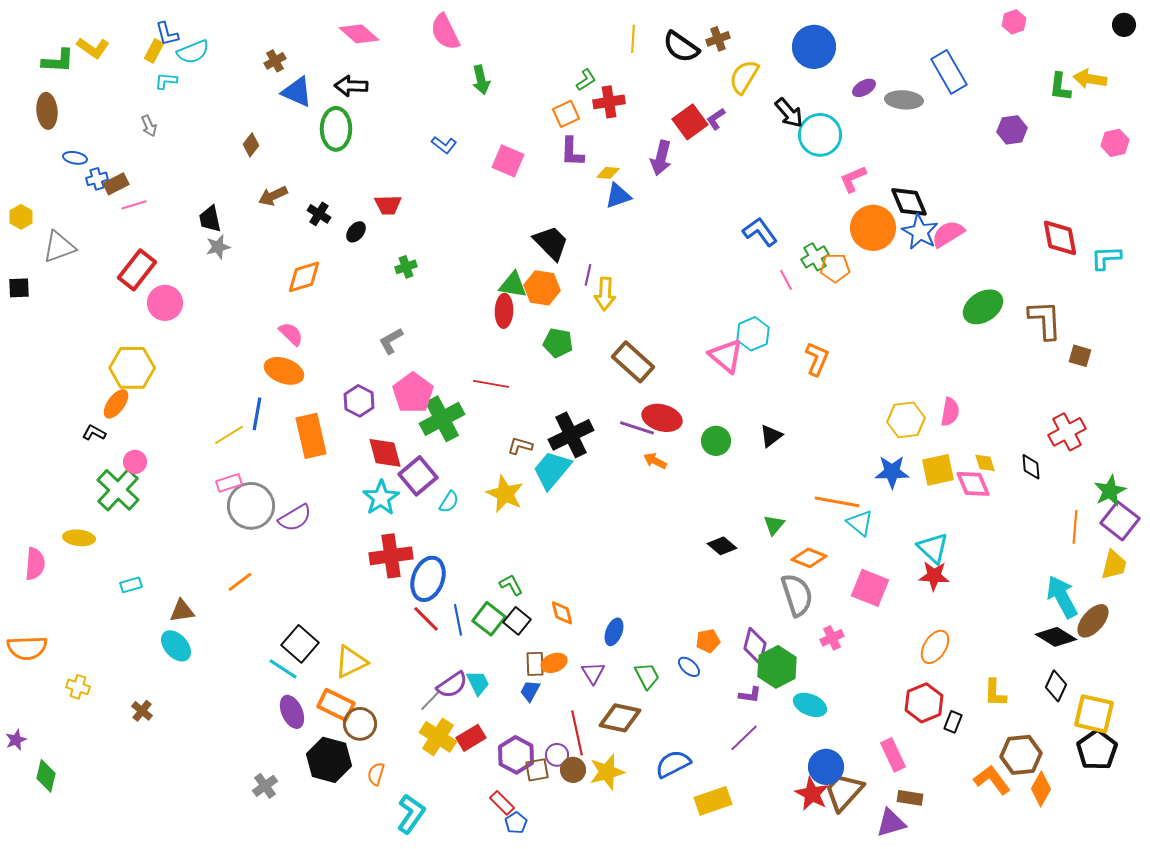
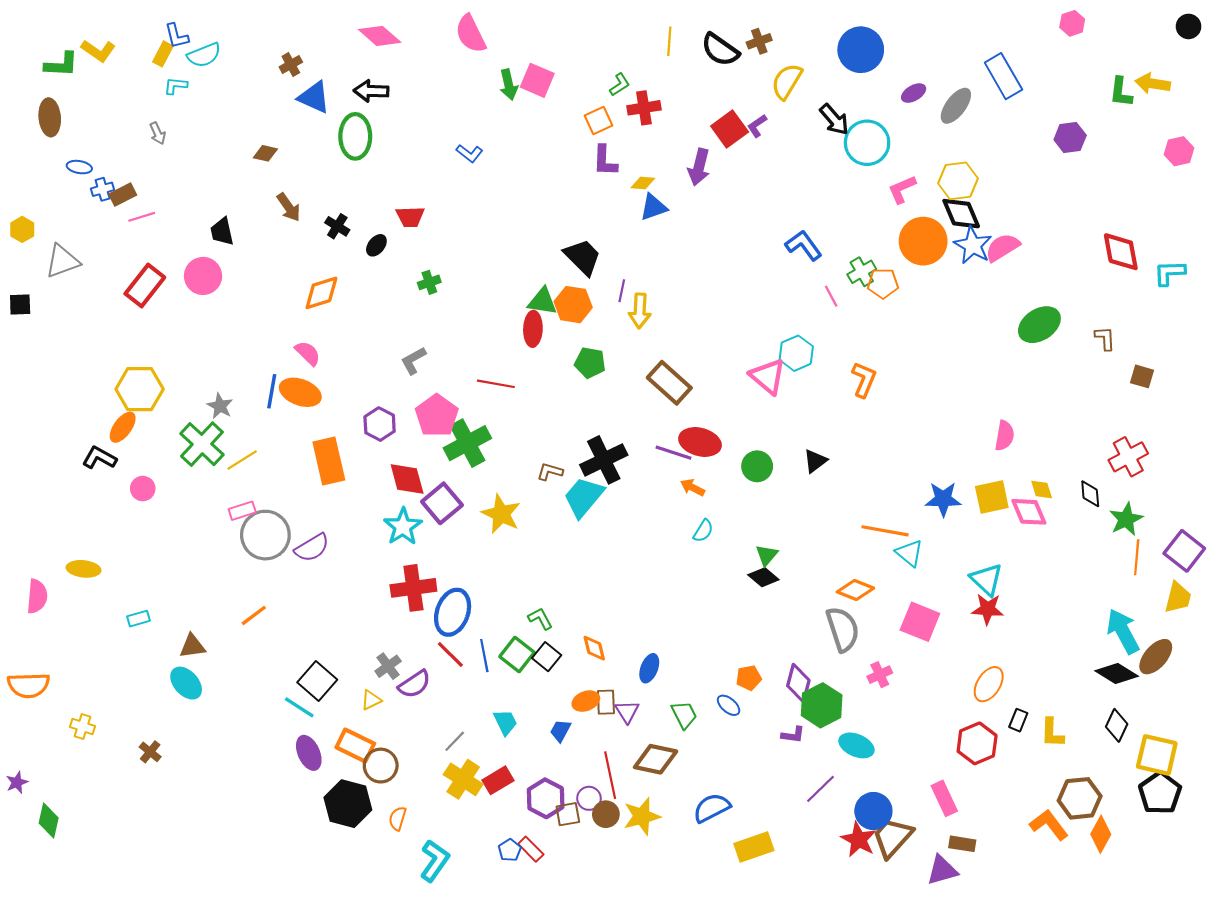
gray ellipse: (904, 100) -> (956, 106), turned -57
brown diamond: (251, 145) -> (265, 153), turned 65
pink square: (508, 161) -> (537, 80), moved
brown arrow: (273, 196) -> (289, 207), turned -100
gray star: (218, 247) -> (220, 406), moved, turned -30
pink circle: (165, 303) -> (203, 276), moved
brown L-shape: (1045, 320) -> (1105, 338), size x0.6
red line: (491, 384) -> (496, 384), moved
blue line: (257, 414) -> (272, 391), moved
yellow hexagon: (906, 420) -> (958, 181), moved
black L-shape: (94, 433) -> (99, 458), size x1.4
green cross: (118, 490) -> (202, 444), moved
green star: (1110, 491) -> (1126, 519), moved
yellow star: (505, 494) -> (501, 514), moved
cyan semicircle: (449, 502) -> (703, 531), moved
green triangle: (774, 525) -> (767, 555), moved
yellow triangle: (351, 662) -> (371, 700), size x0.6
brown rectangle: (535, 664) -> (606, 702), moved
purple semicircle: (452, 685) -> (414, 684), moved
black rectangle: (953, 722) -> (1018, 720), moved
purple line: (744, 738) -> (821, 789), moved
gray cross: (265, 786) -> (388, 666), moved
blue pentagon: (516, 823) -> (510, 850), moved

